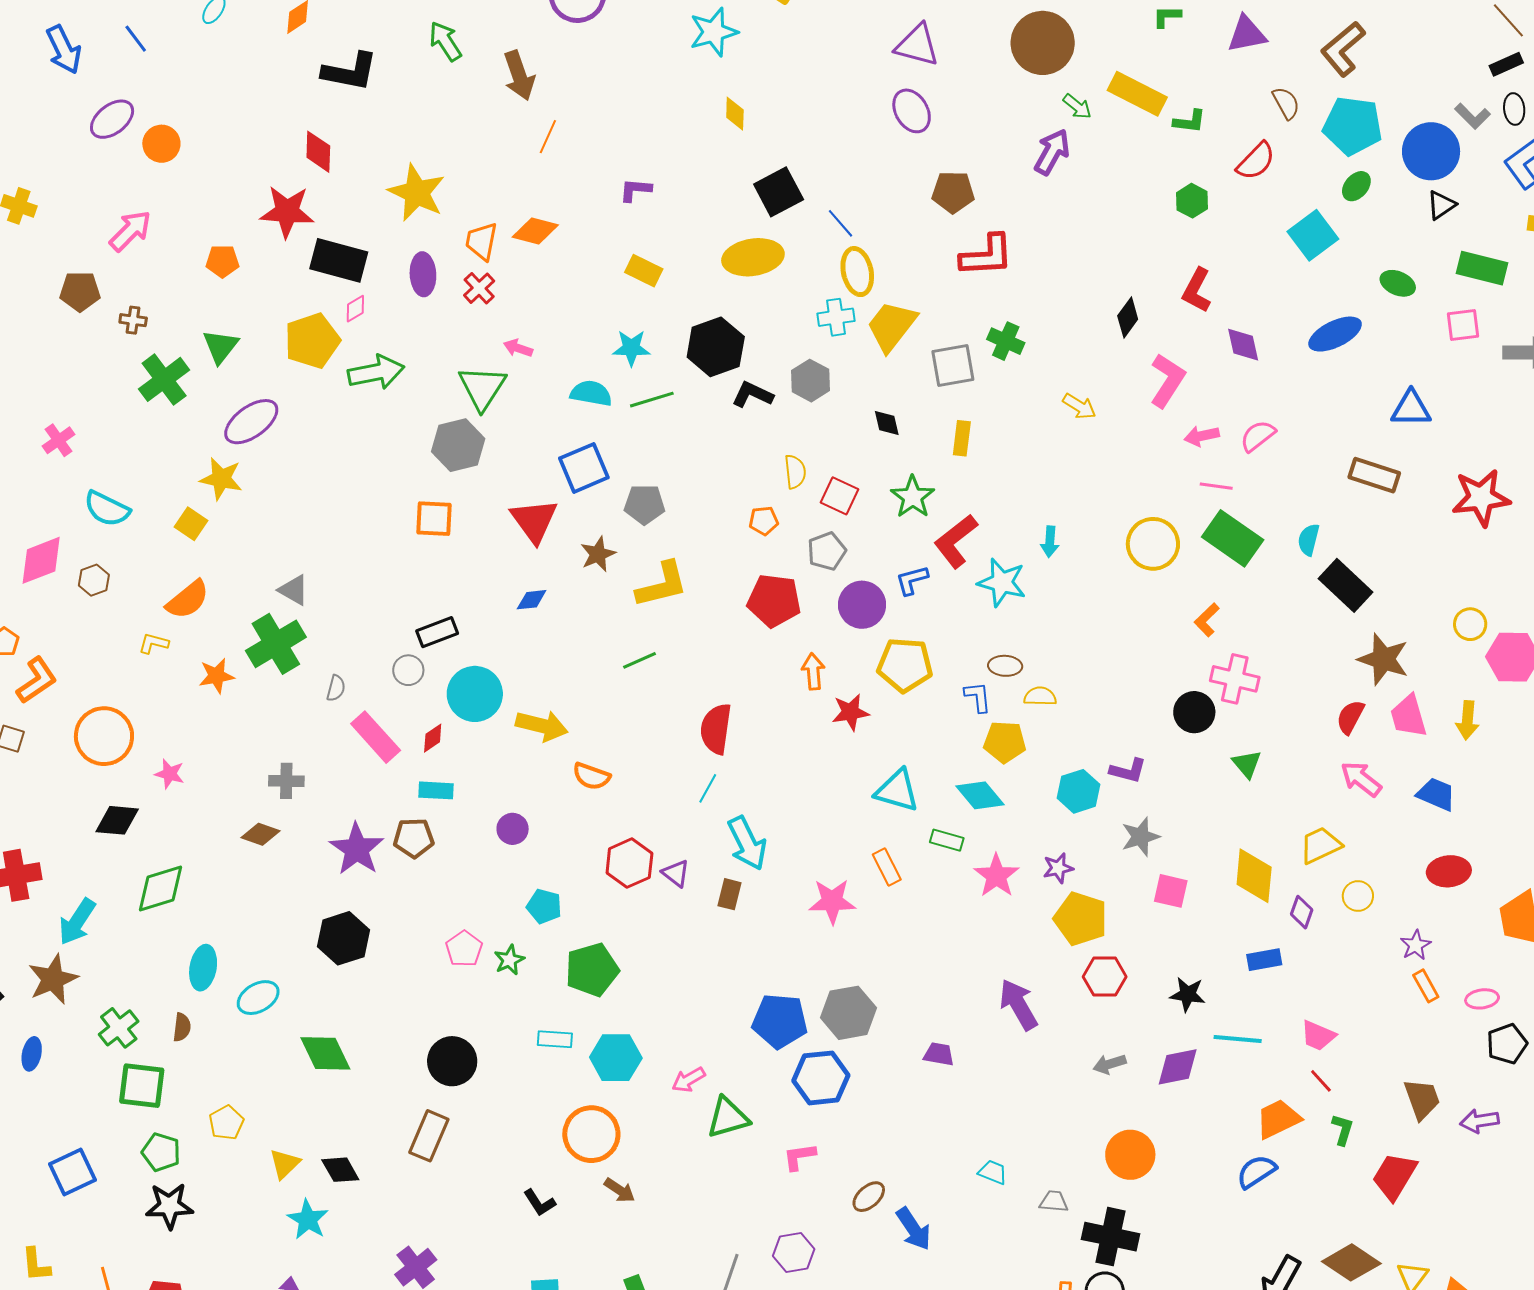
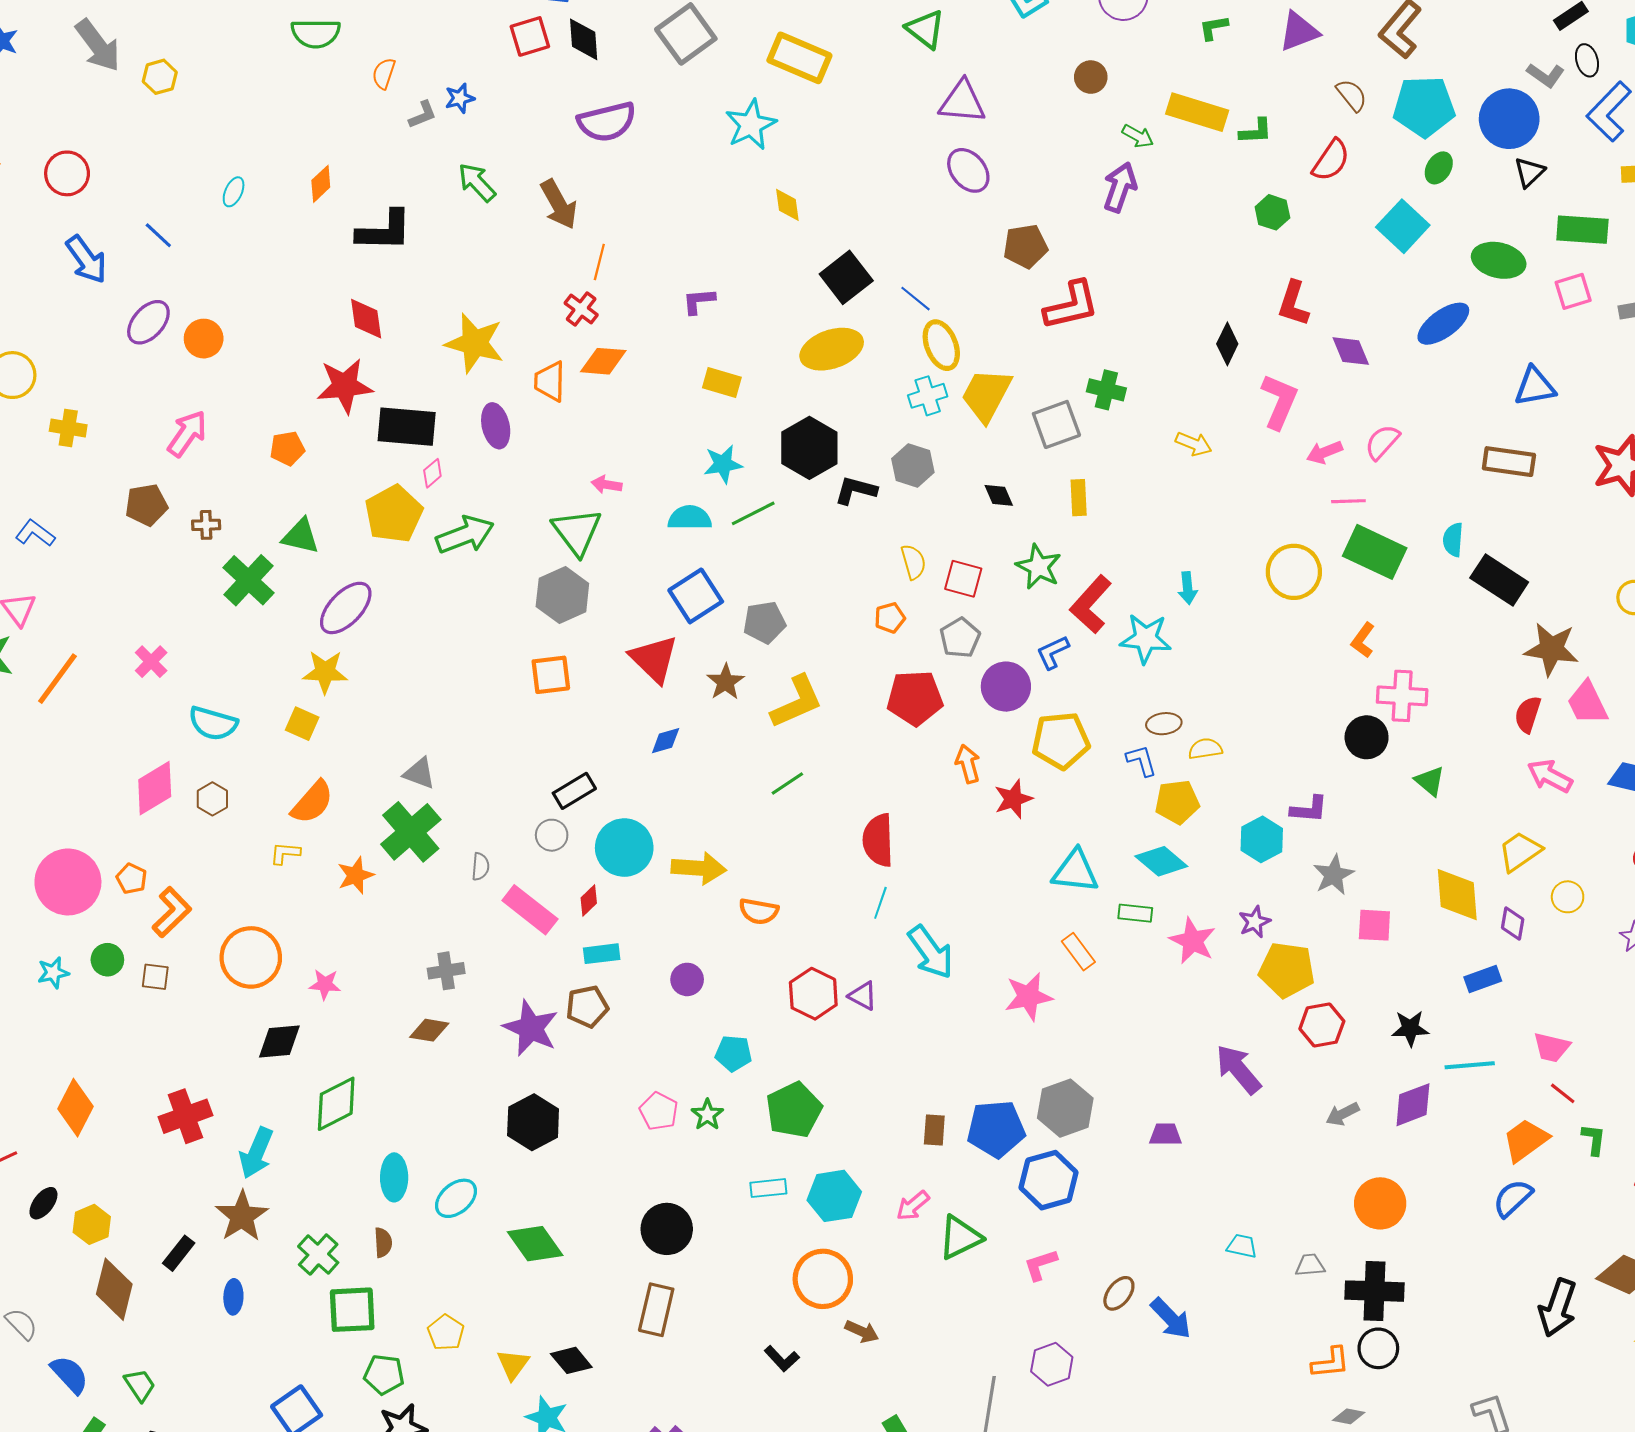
brown circle: (1043, 43) -> (1091, 77), size x0.5
green ellipse: (1398, 283) -> (1499, 260), size x1.4
red cross: (479, 288) -> (581, 309), moved
green triangle: (220, 346) -> (301, 536), turned -45
brown rectangle: (729, 894) -> (934, 1130), moved

